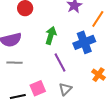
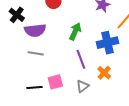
orange cross: (98, 75) -> (104, 73), moved

